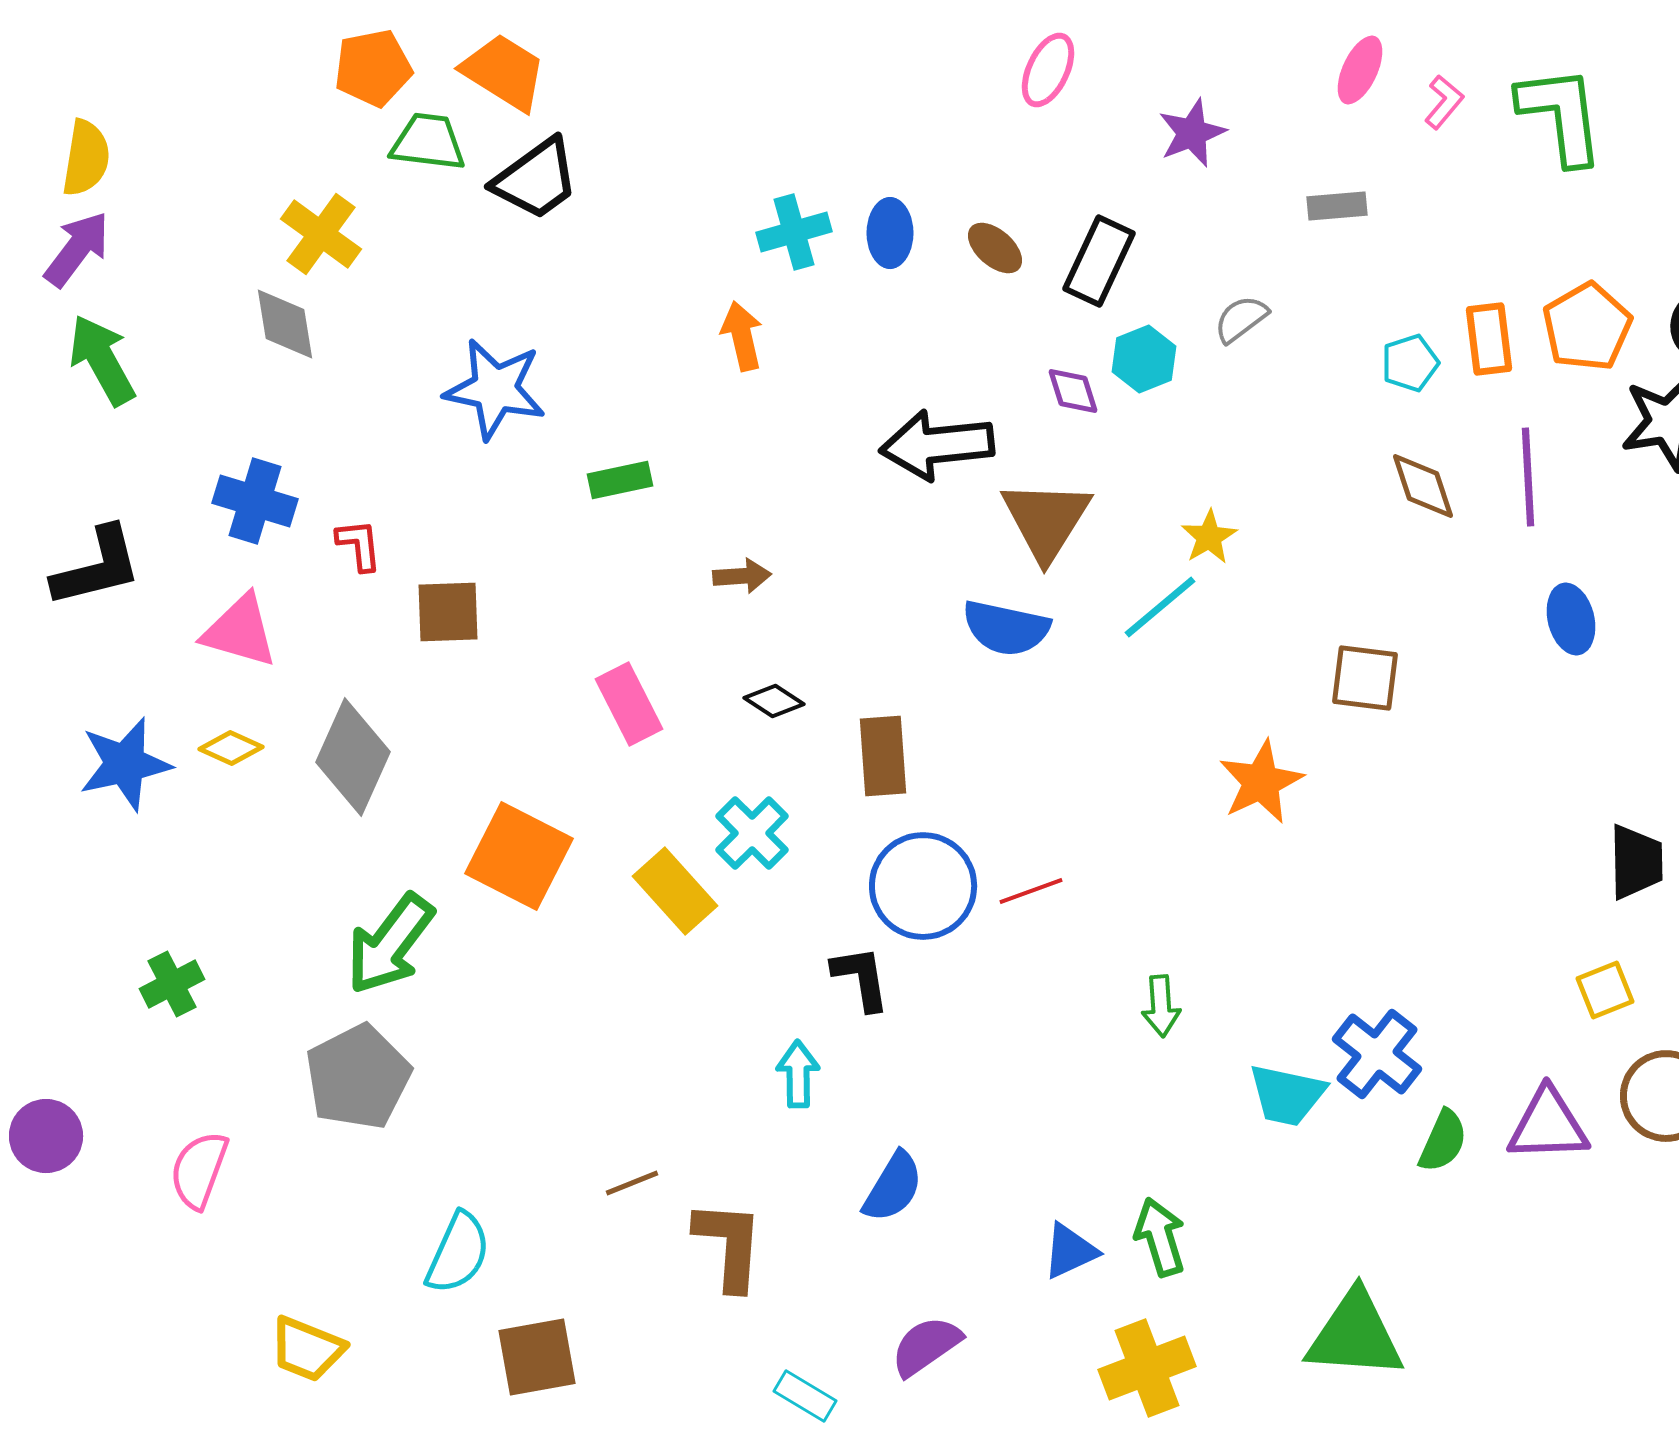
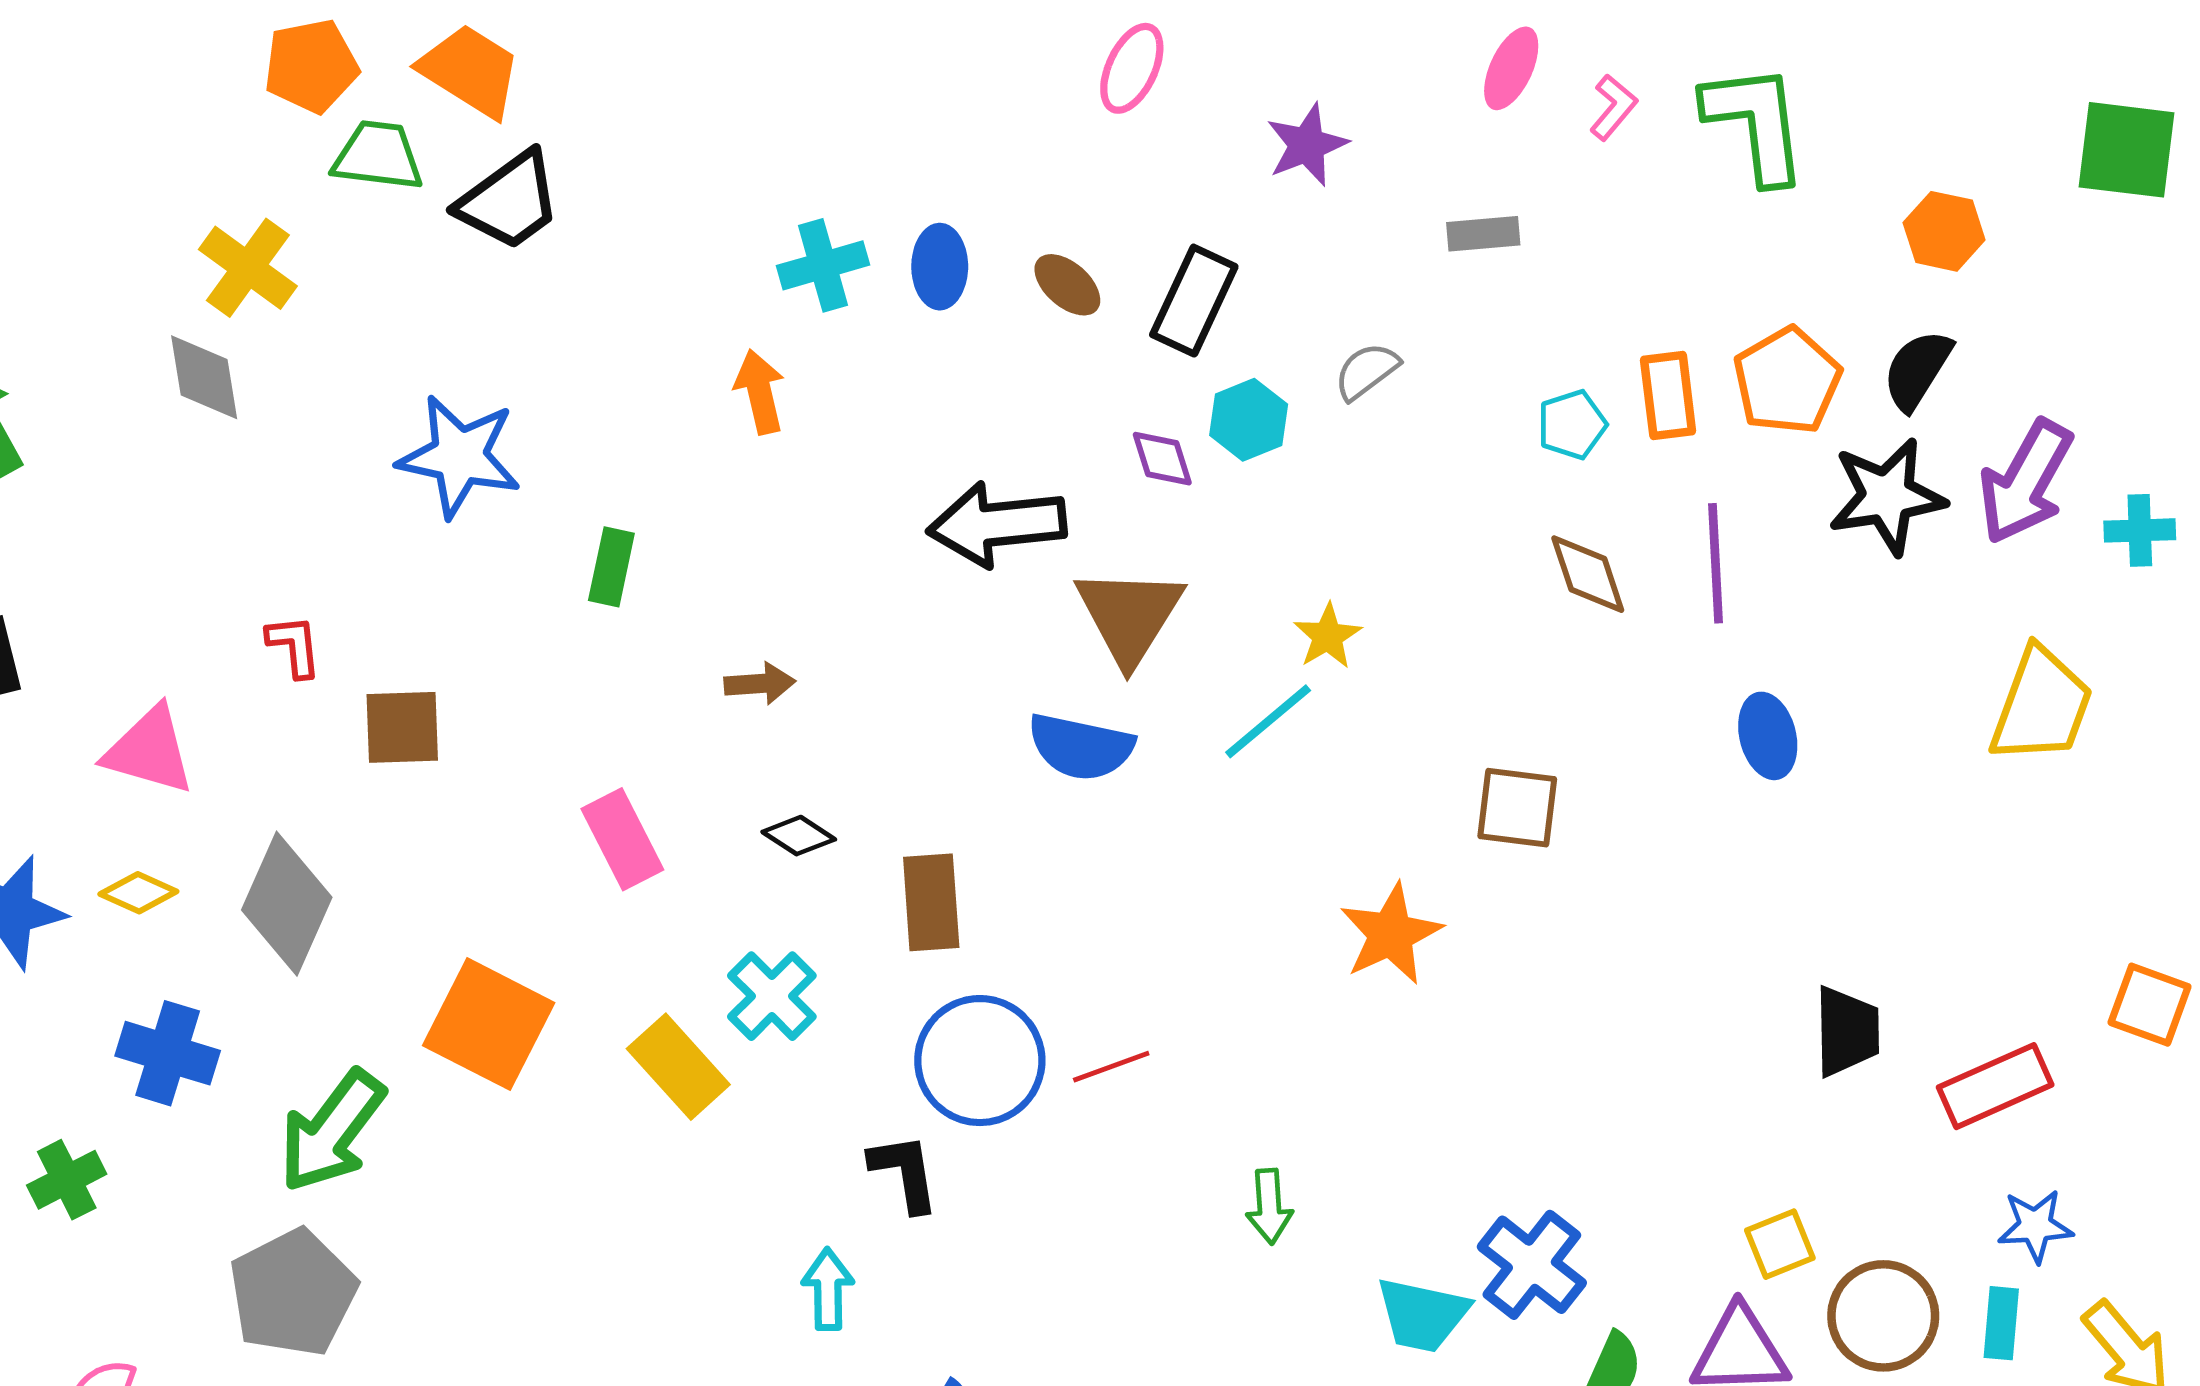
green rectangle: (620, 480) -> (611, 567), turned -66
blue cross: (255, 501) -> (168, 1053), moved
yellow square: (1605, 990) -> (1780, 1244), moved

